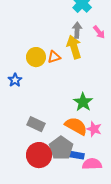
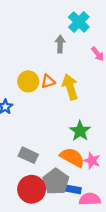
gray arrow: (77, 30) -> (60, 44), moved
yellow arrow: (74, 47) -> (70, 87), moved

